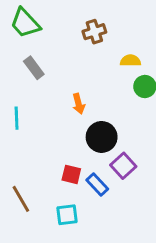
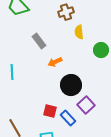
yellow semicircle: (130, 61) -> (79, 32), moved, turned -96
gray rectangle: (34, 68) -> (39, 41), moved
orange arrow: (79, 104) -> (55, 62), turned 80

